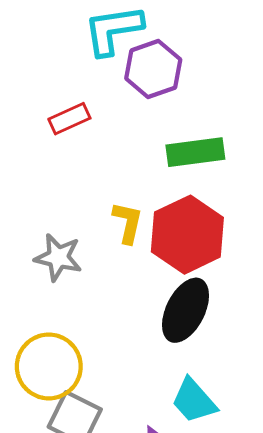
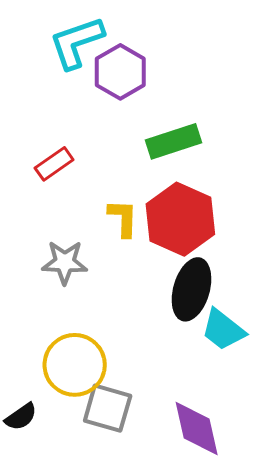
red rectangle: (69, 119) -> (54, 164), moved
cyan trapezoid: (194, 401) -> (223, 330), moved

